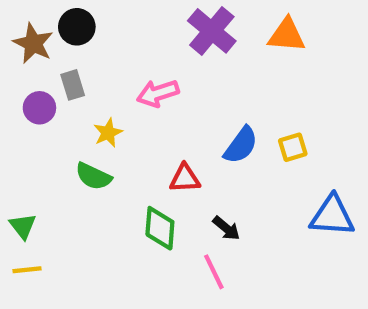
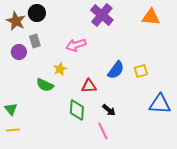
orange triangle: (287, 35) -> (151, 17), moved
yellow star: (108, 133) -> (60, 69), moved

